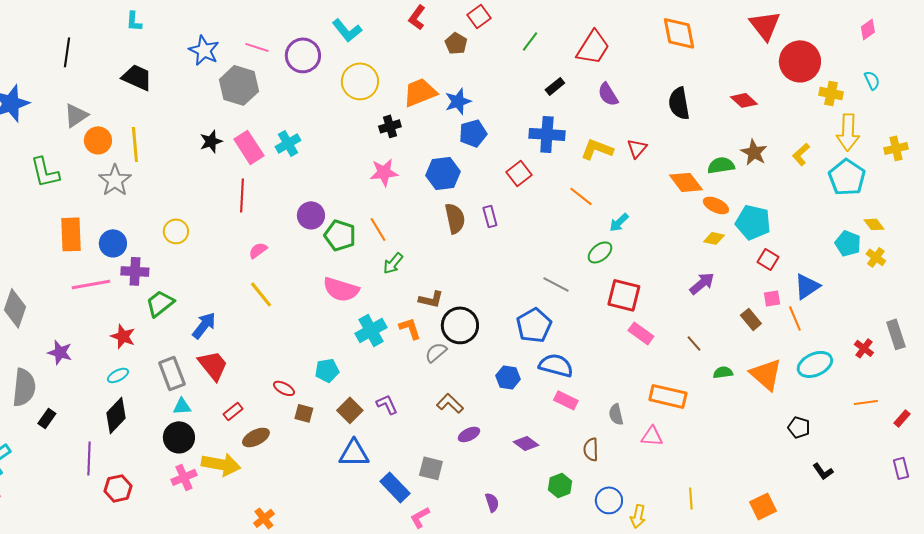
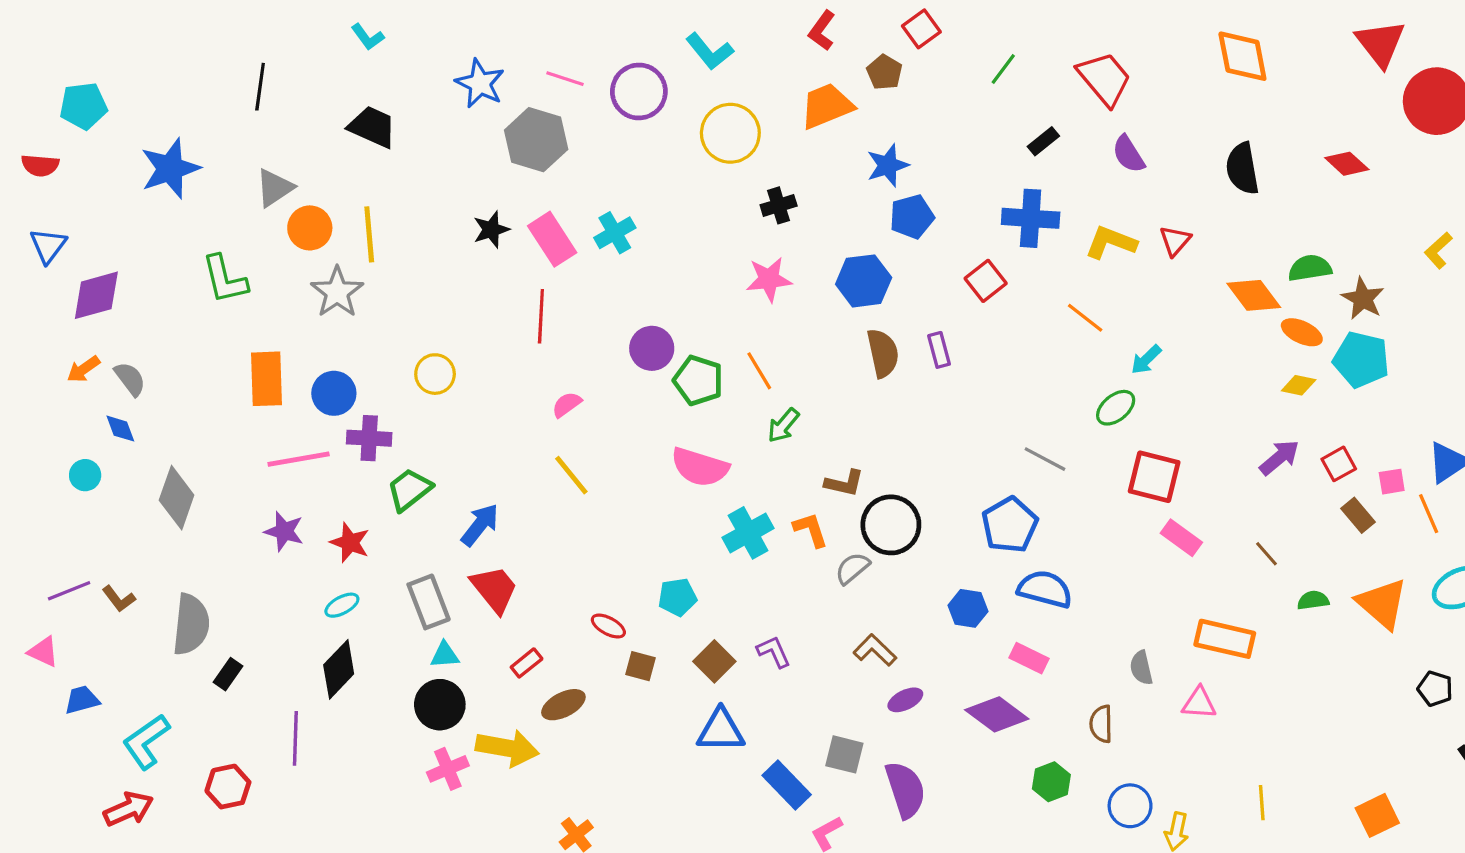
cyan L-shape: (134, 21) -> (368, 37), turned -40
red trapezoid: (593, 47) -> (1104, 79), turned -72
orange trapezoid: (420, 92) -> (827, 106), moved
brown star: (754, 152) -> (1363, 299), moved
red square: (768, 259) -> (1339, 464), moved, turned 30
purple star: (60, 352) -> (284, 531), moved
pink rectangle: (566, 400) -> (1029, 658), moved
purple diamond: (526, 443) -> (997, 714), size x1.5
red hexagon: (118, 488) -> (228, 787), moved
purple semicircle: (492, 502) -> (905, 790), moved, size x1.8

